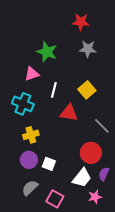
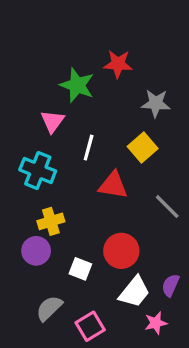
red star: (81, 22) -> (118, 64), moved
gray star: (88, 49) -> (156, 103), moved
pink triangle: (32, 74) -> (52, 121), turned -35
red circle: (91, 153) -> (121, 251), moved
purple circle: (29, 160) -> (36, 251), moved
pink square: (55, 199) -> (90, 326), turned 30

